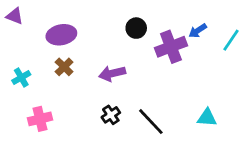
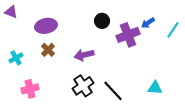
black cross: (111, 115) -> (83, 86), size x1.5

